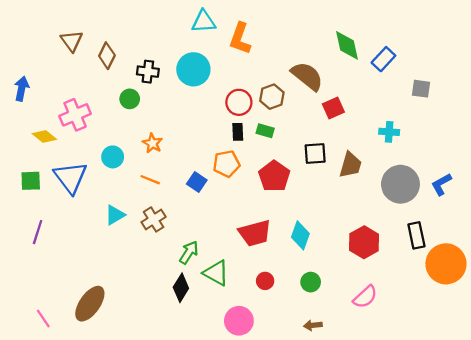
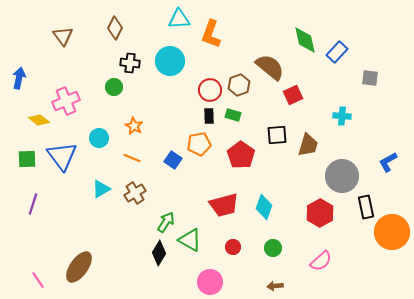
brown diamond: (107, 56) -> (115, 28), moved
gray circle: (400, 184) -> (342, 176), moved

